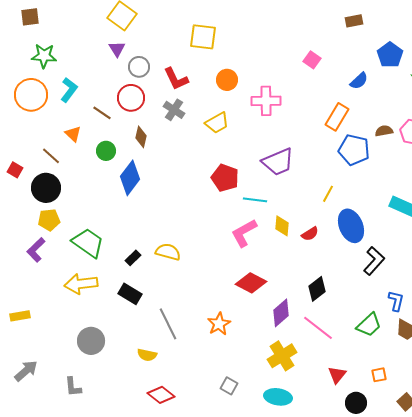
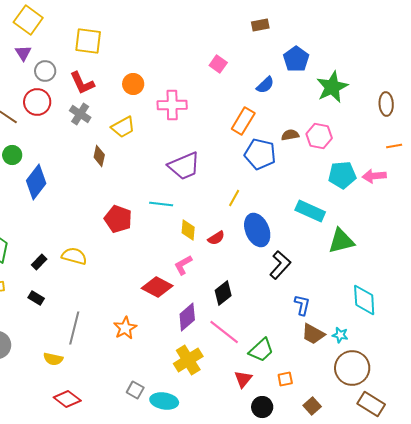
yellow square: (203, 37) -> (88, 41), moved
brown diamond: (141, 137) -> (99, 156), moved
red pentagon: (225, 178) -> (118, 219), moved
pink L-shape: (244, 233) -> (183, 265), moved, size x0.7
black rectangle: (130, 294) -> (36, 298), size x0.7
gray line: (168, 324) -> (74, 328), turned 40
green trapezoid: (369, 325) -> (261, 350), moved
cyan ellipse: (278, 397) -> (164, 401), moved

